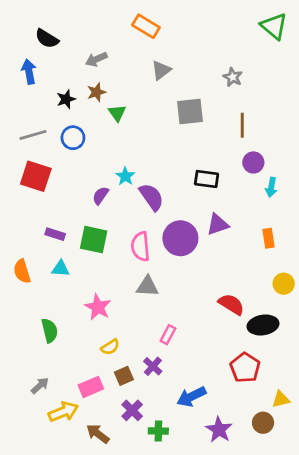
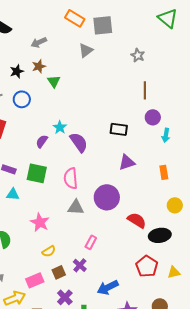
gray square: (190, 112) -> (103, 25), moved
purple circle: (180, 238) -> (107, 197), moved
yellow triangle: (281, 399) -> (174, 272), moved

